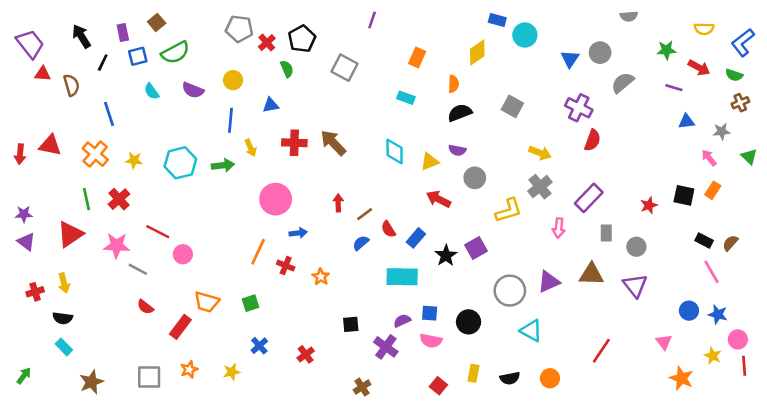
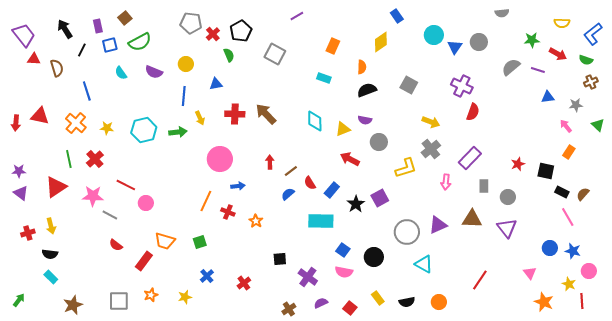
purple line: (372, 20) -> (297, 16), turned 40
blue rectangle: (497, 20) -> (397, 16), turned 40
cyan circle: (525, 35) -> (434, 35), moved
gray semicircle: (623, 83) -> (511, 67), moved
black square: (684, 195) -> (546, 171), moved
blue square: (430, 313) -> (343, 250), turned 32
purple semicircle: (402, 321) -> (321, 303), moved
red line: (744, 366) -> (582, 301), moved
yellow rectangle: (474, 373) -> (378, 298), turned -48

